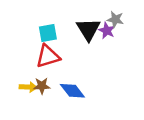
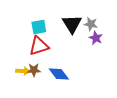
gray star: (115, 19) -> (91, 24), moved
purple star: (107, 31) -> (96, 38), moved

